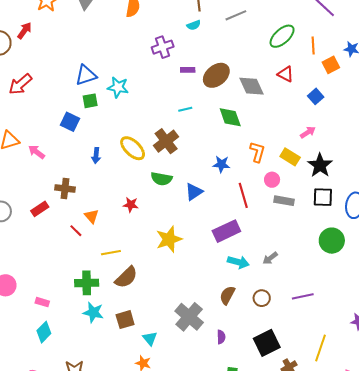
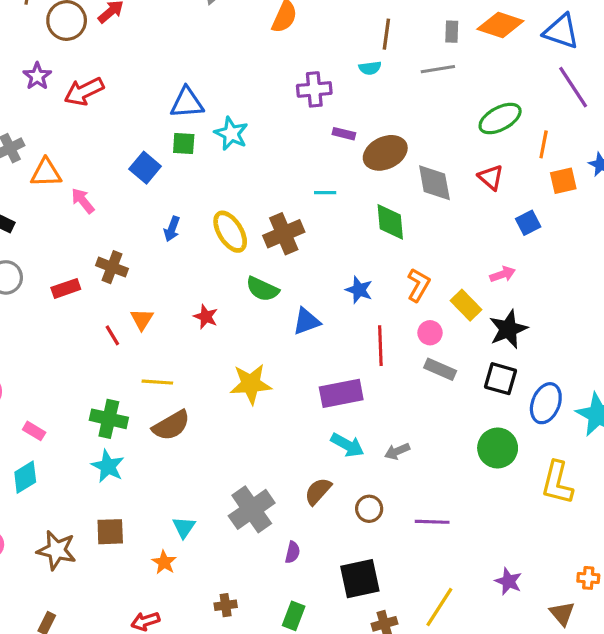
brown square: (125, 320) -> (110, 532), moved

